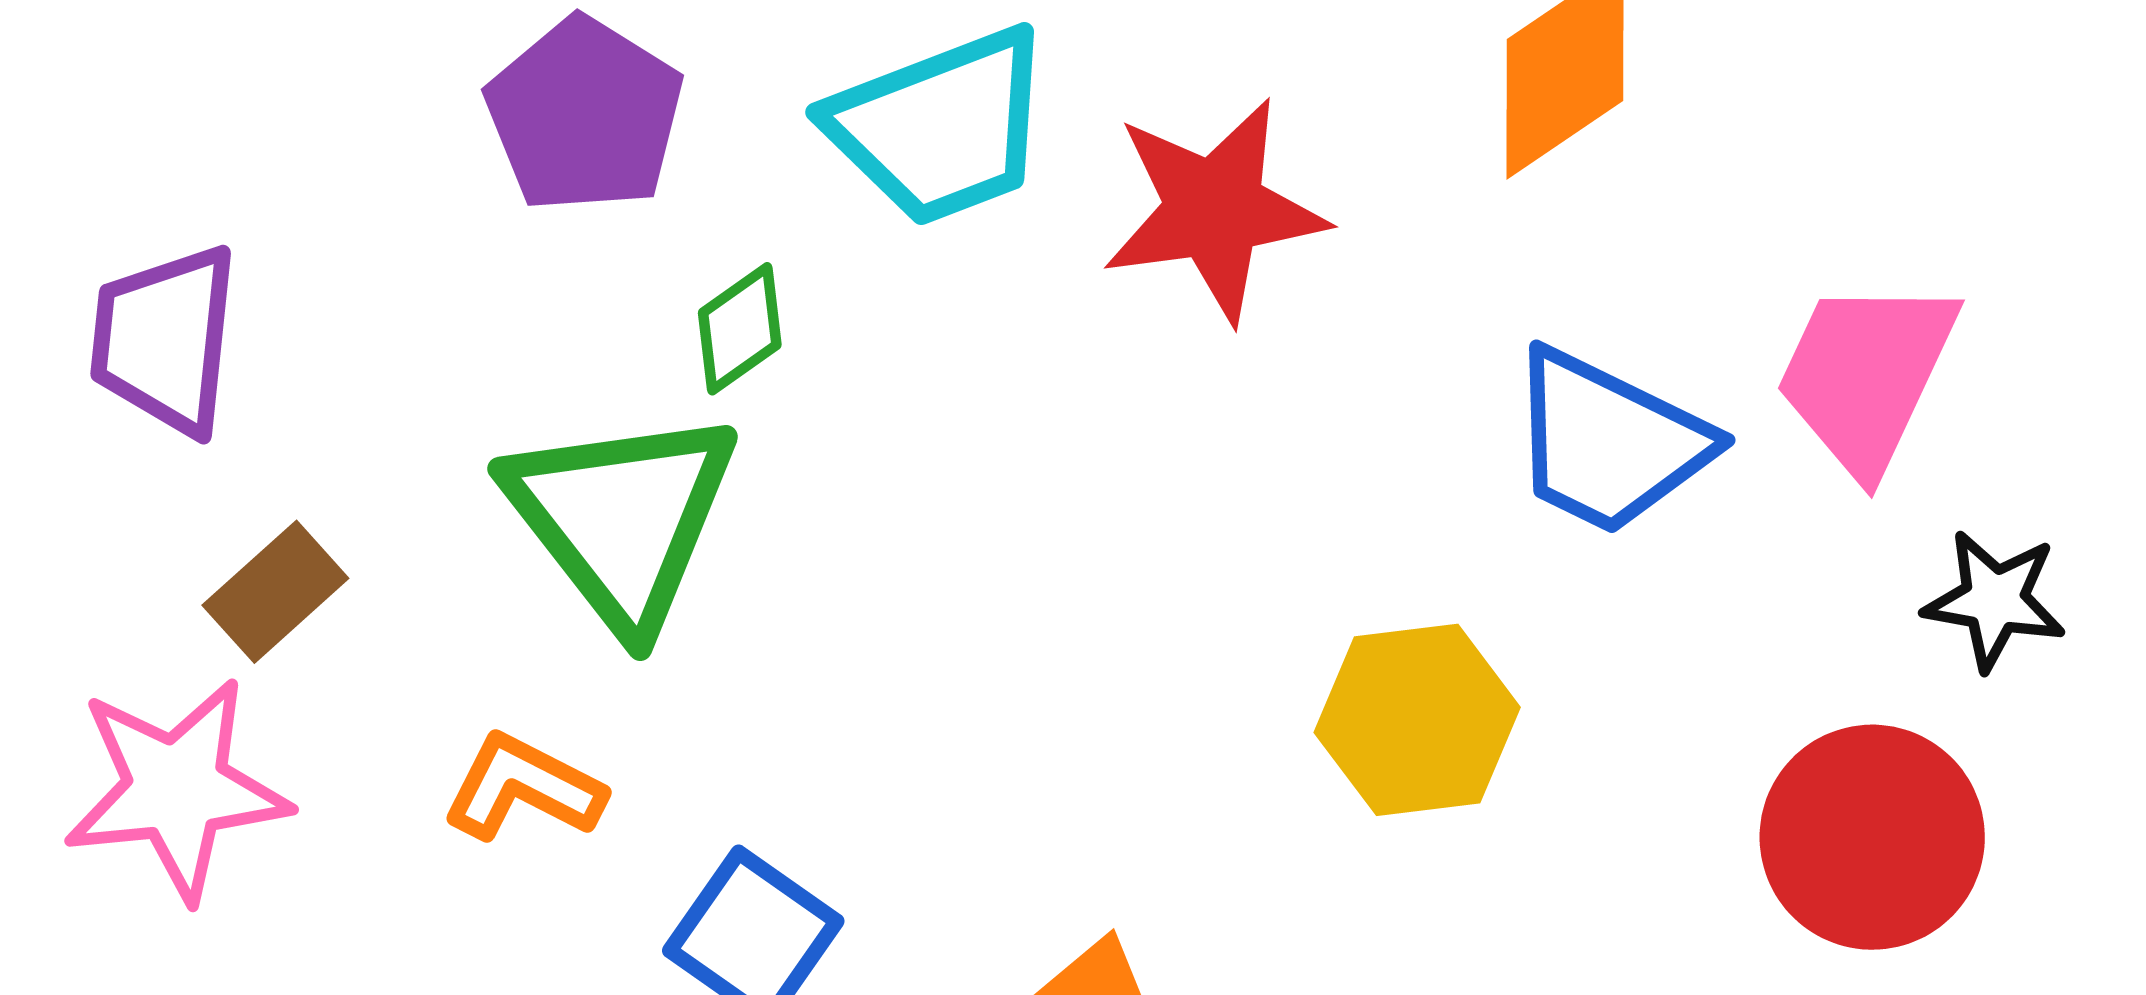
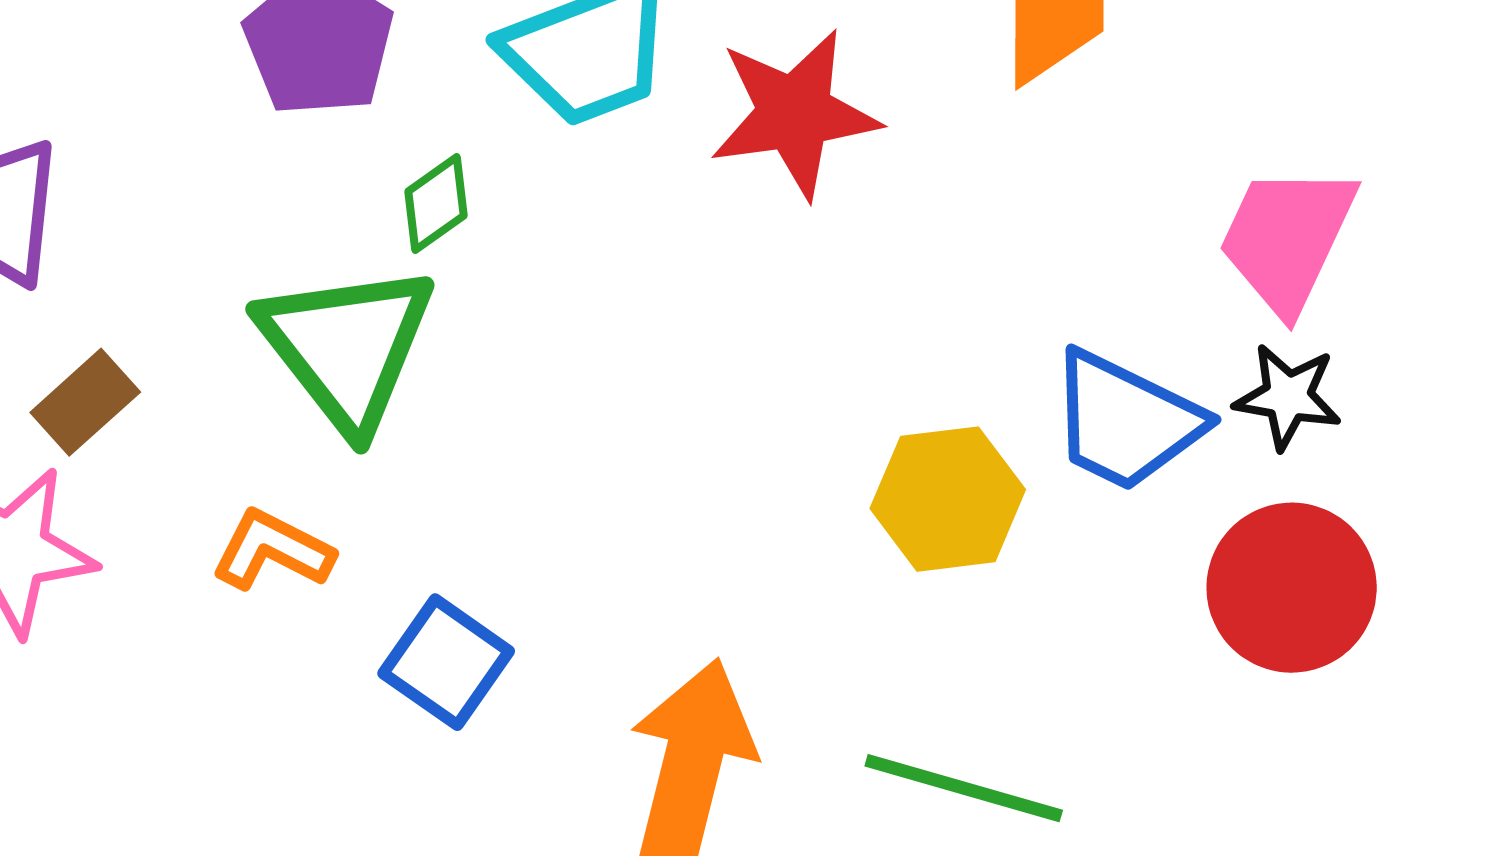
blue trapezoid: (1609, 442) -> (1126, 421), moved
black star: (1995, 600) -> (1288, 397), moved

